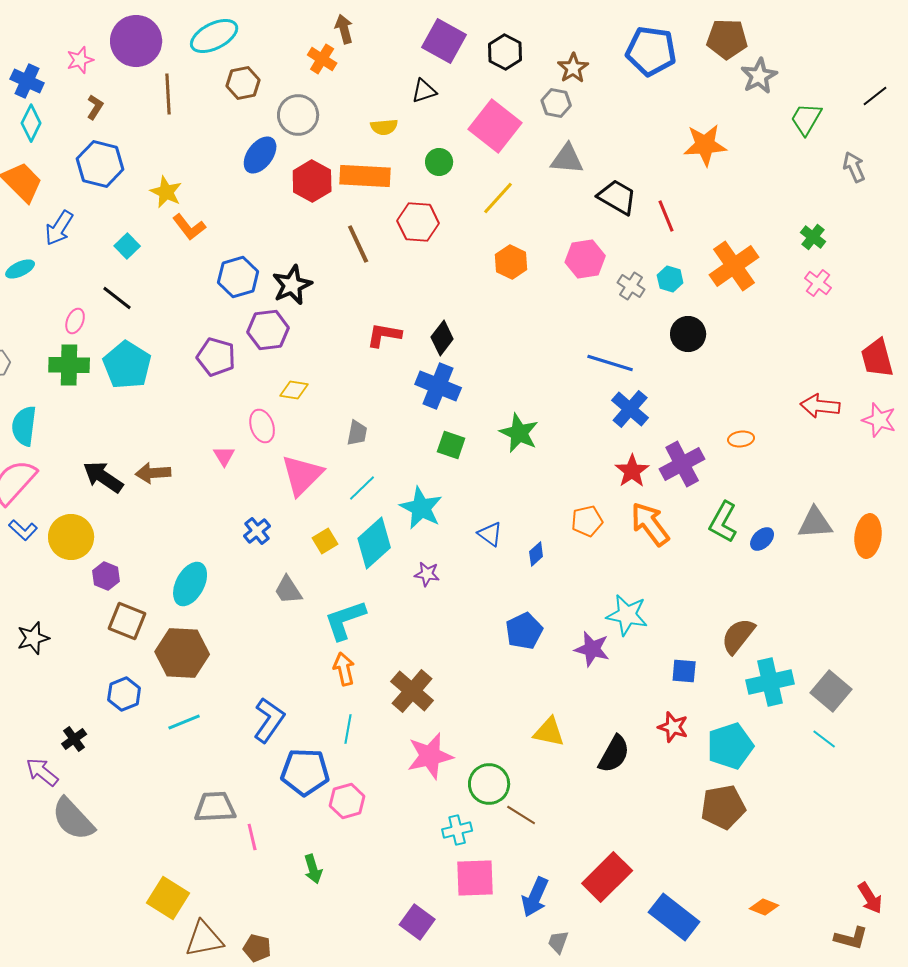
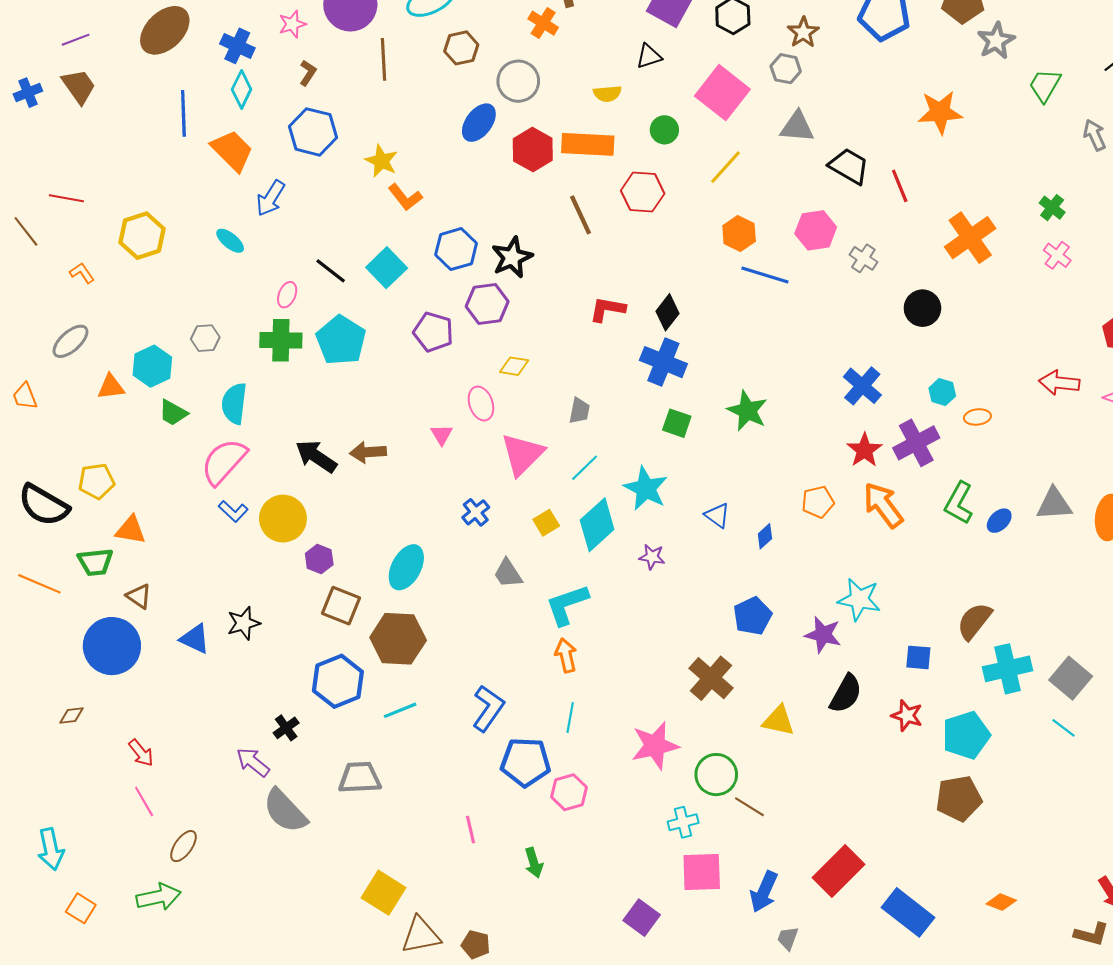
cyan square: (127, 246) -> (387, 268), moved, size x1.5
cyan ellipse: (20, 269) -> (230, 241), turned 64
cyan hexagon: (670, 279) -> (942, 392), moved
blue line: (610, 363) -> (765, 275), moved
brown cross: (412, 691) -> (711, 678), moved
blue hexagon: (124, 694) -> (338, 681), size x1.5
black semicircle: (614, 754) -> (846, 694), moved
gray trapezoid: (215, 807) -> (360, 778), moved

